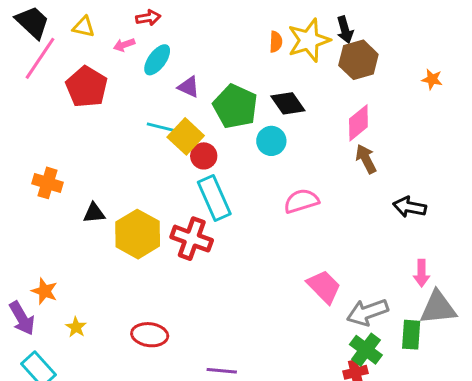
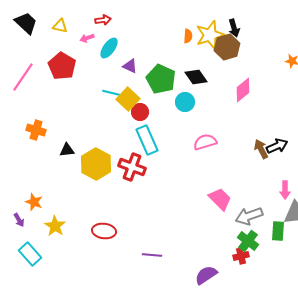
pink line: (40, 58) -> (23, 77), moved
brown hexagon: (358, 60) -> (227, 47), moved
brown arrow: (366, 159) -> (261, 149), moved
black arrow: (410, 207) -> (277, 146), turned 145
purple arrow: (22, 318) -> (19, 220), size x0.6
yellow star: (76, 327) -> (55, 226), size x1.5

